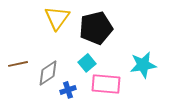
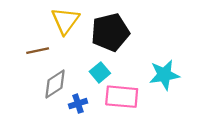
brown line: (18, 64) -> (38, 51), moved

